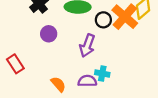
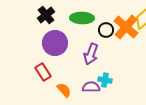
purple circle: (49, 34) -> (55, 43), size x1.6
red rectangle: (15, 64) -> (43, 72), moved

